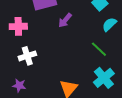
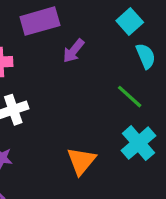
cyan semicircle: (109, 24) -> (146, 56), turned 112

